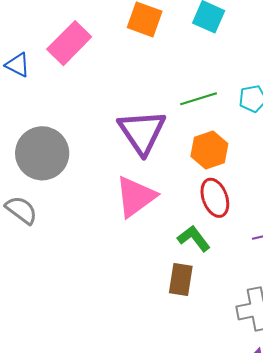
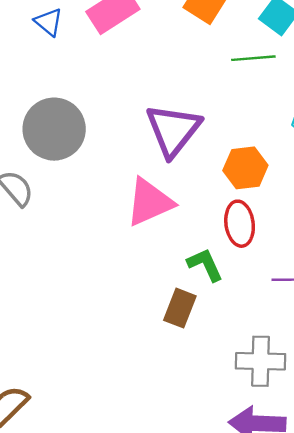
green line: (199, 99) -> (253, 58), moved

